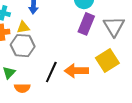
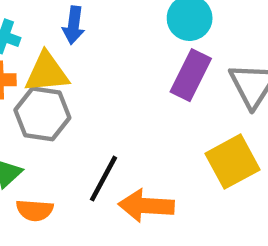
yellow triangle: (23, 27) -> (47, 72), size x1.5
orange arrow: (76, 71) -> (146, 206), moved

